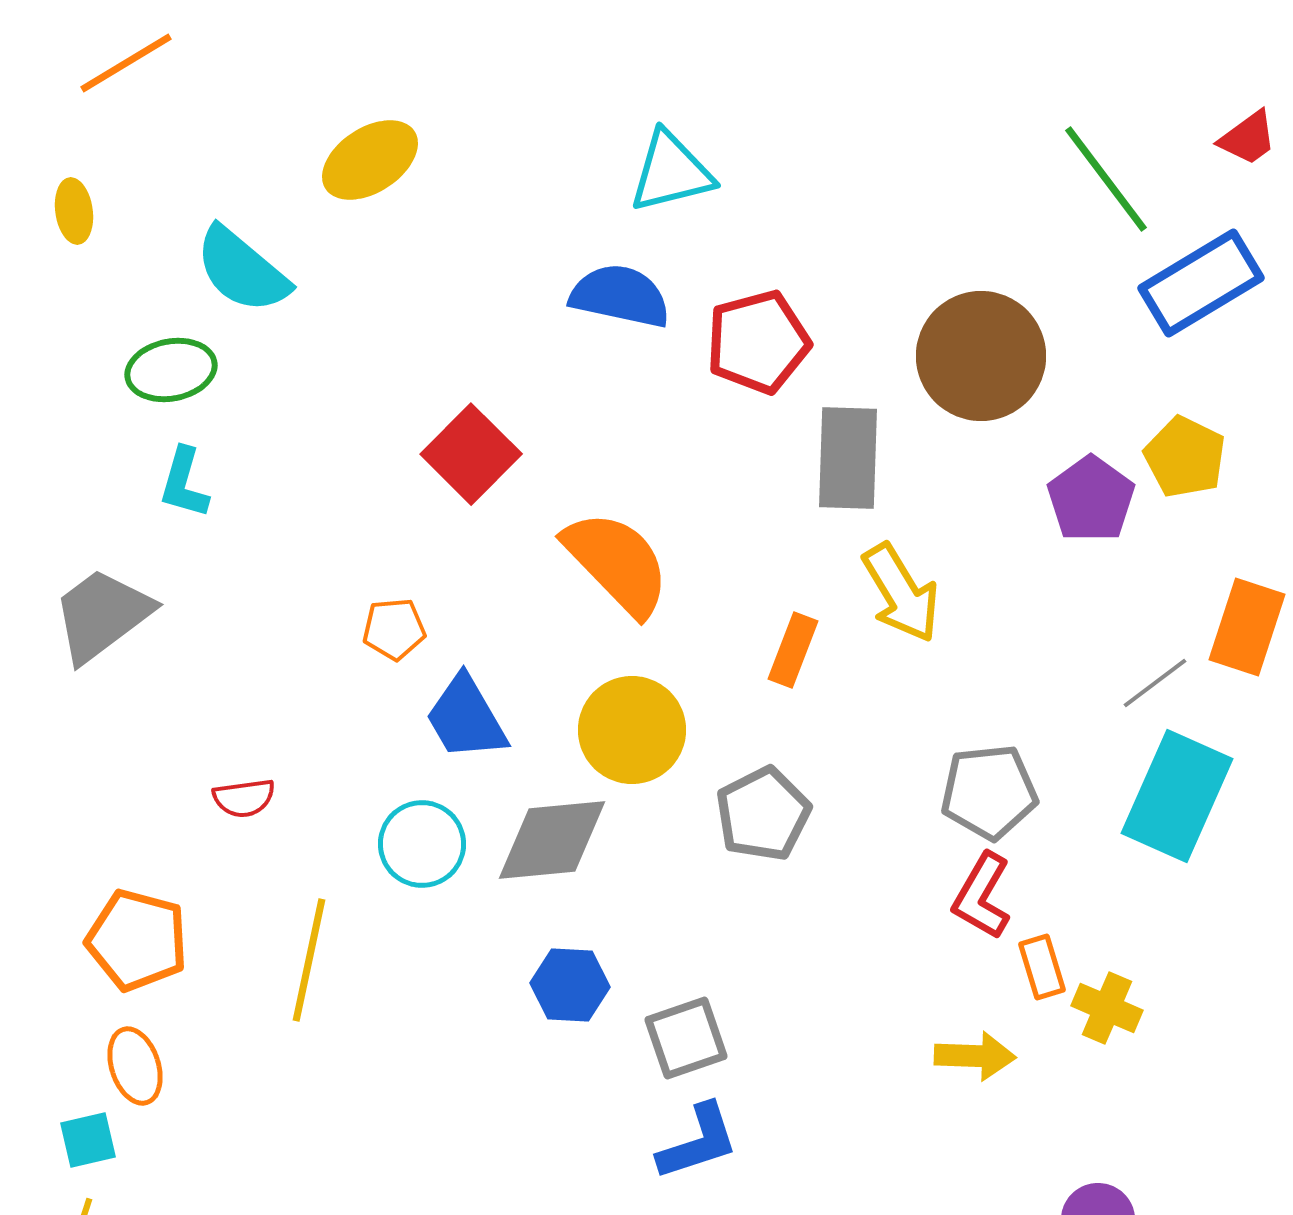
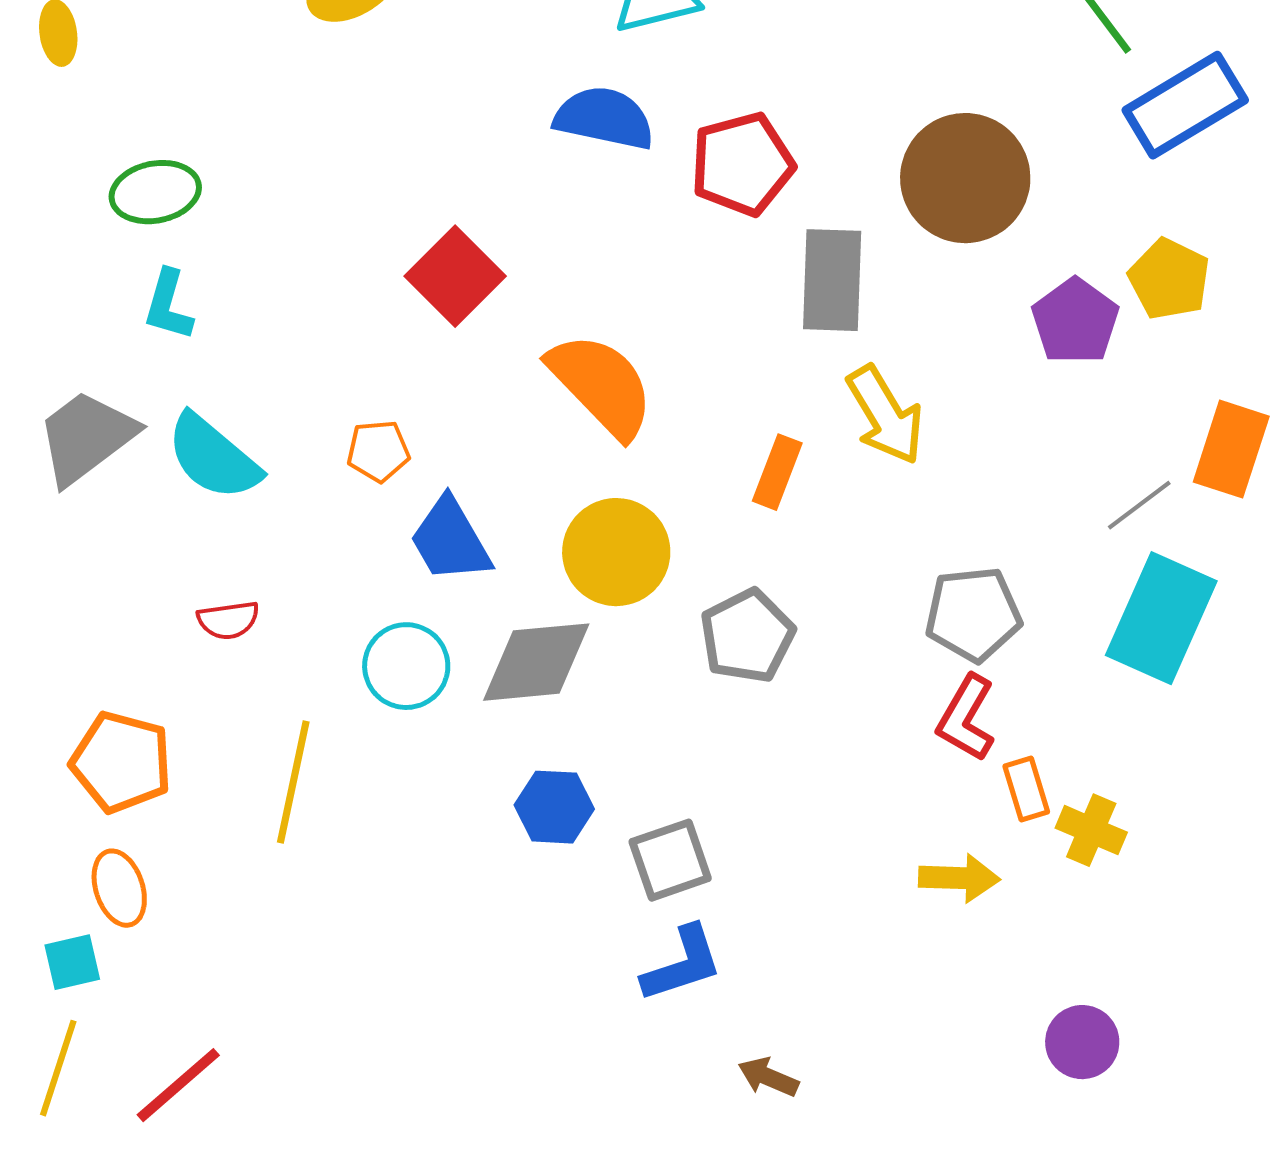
cyan semicircle: (242, 270) -> (213, 457), moved

